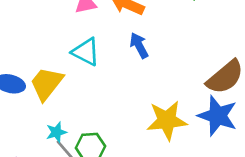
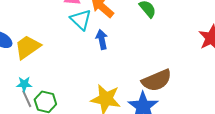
cyan triangle: (86, 52) -> (81, 20), moved

